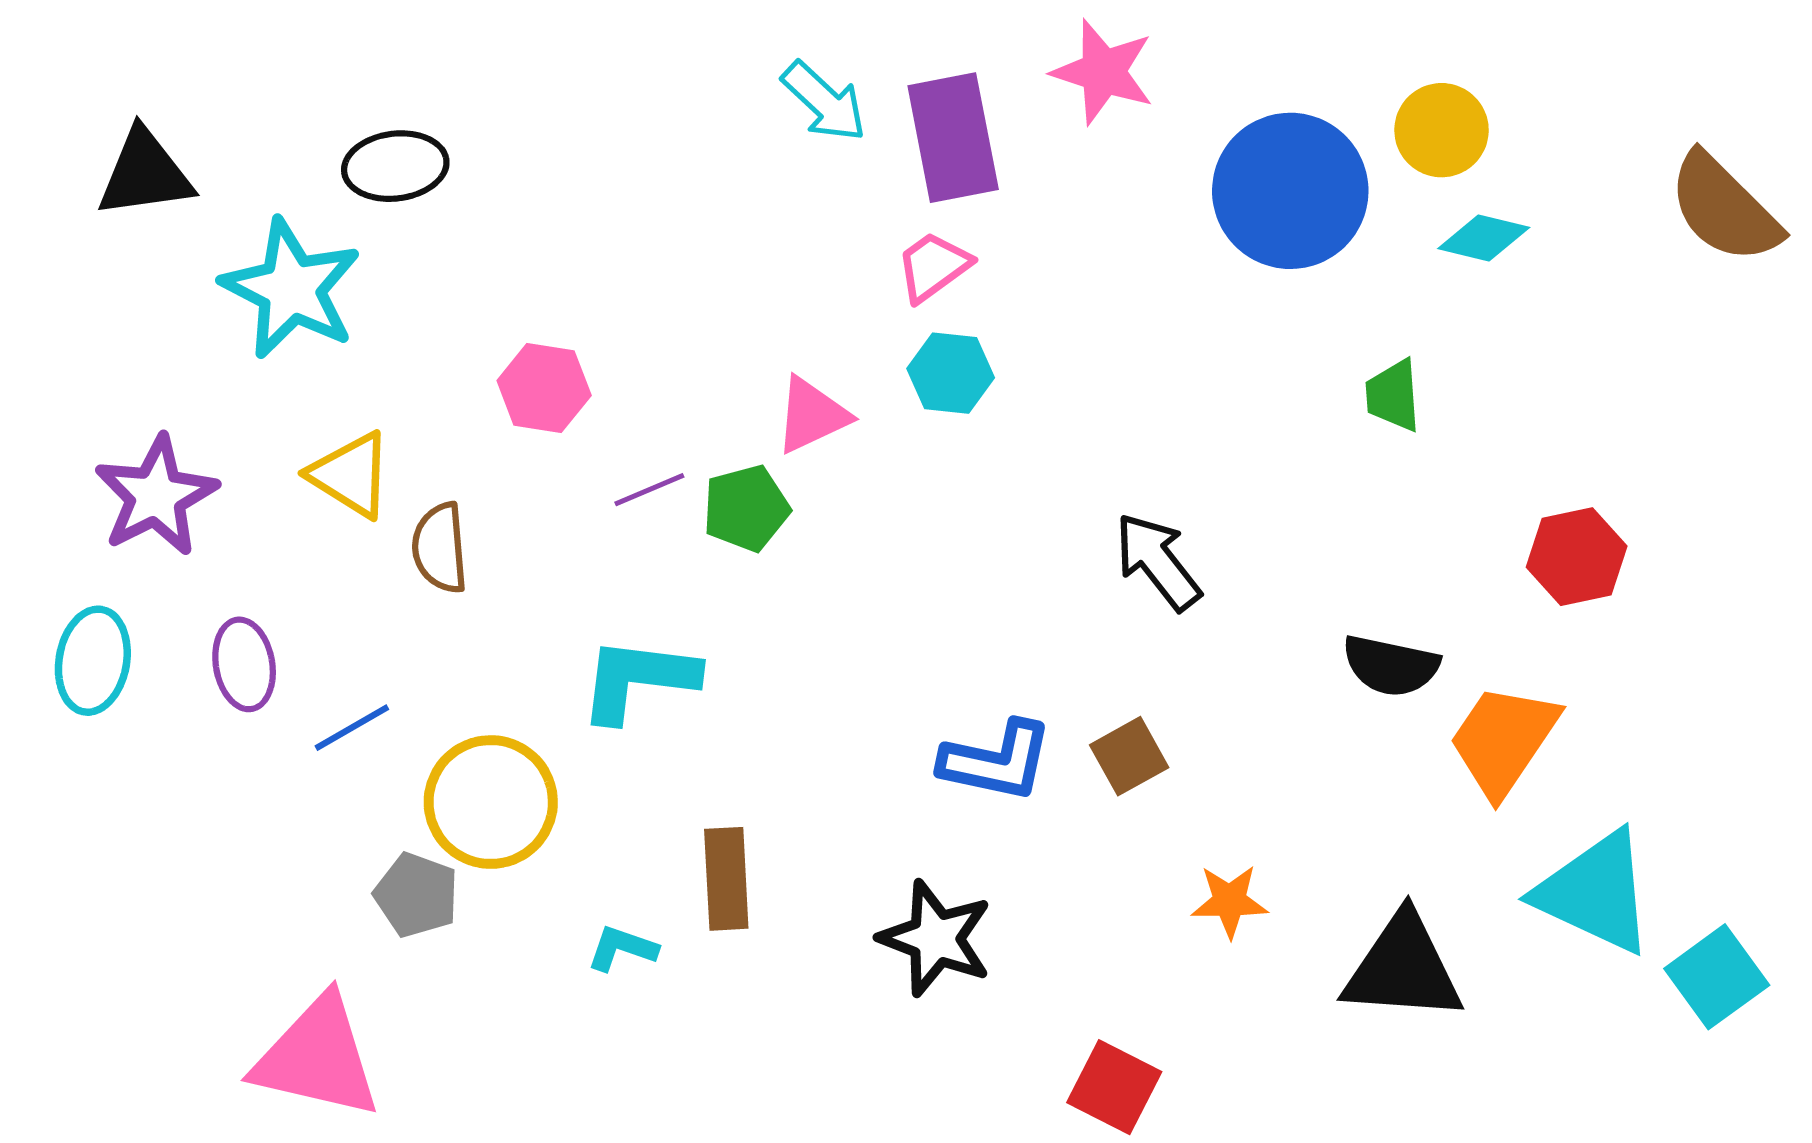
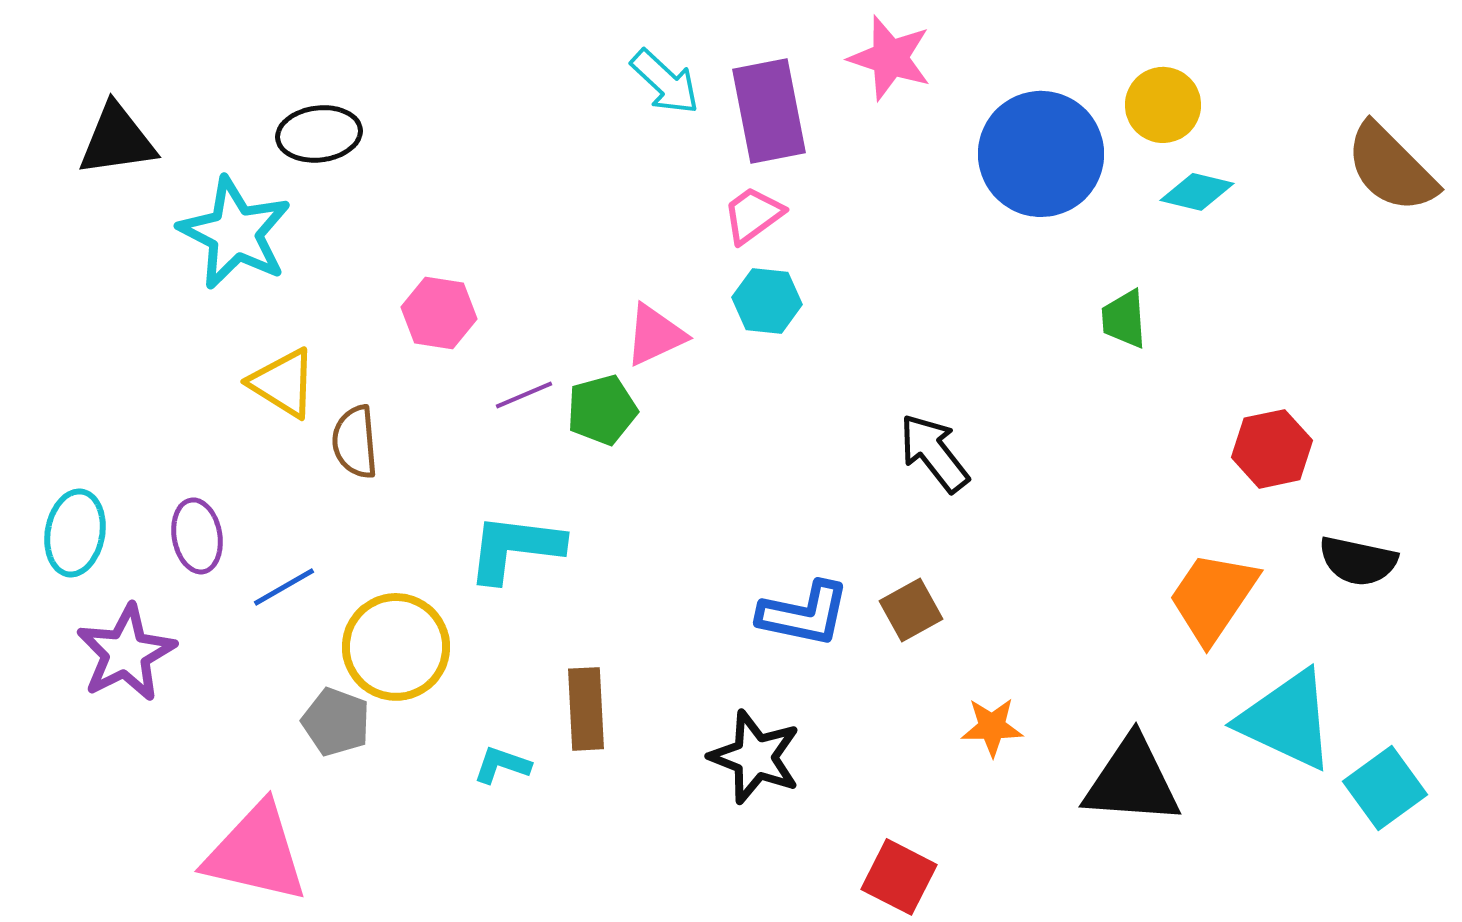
purple star: (156, 496) -> (126, 653), moved
black semicircle: (1391, 666) -> (1358, 561), moved

